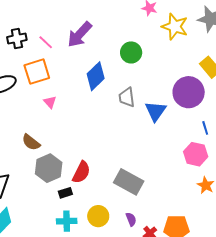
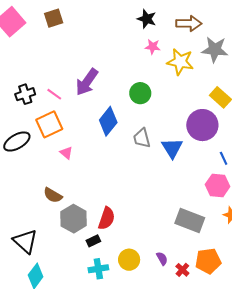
gray rectangle: (129, 182) -> (190, 221), moved

